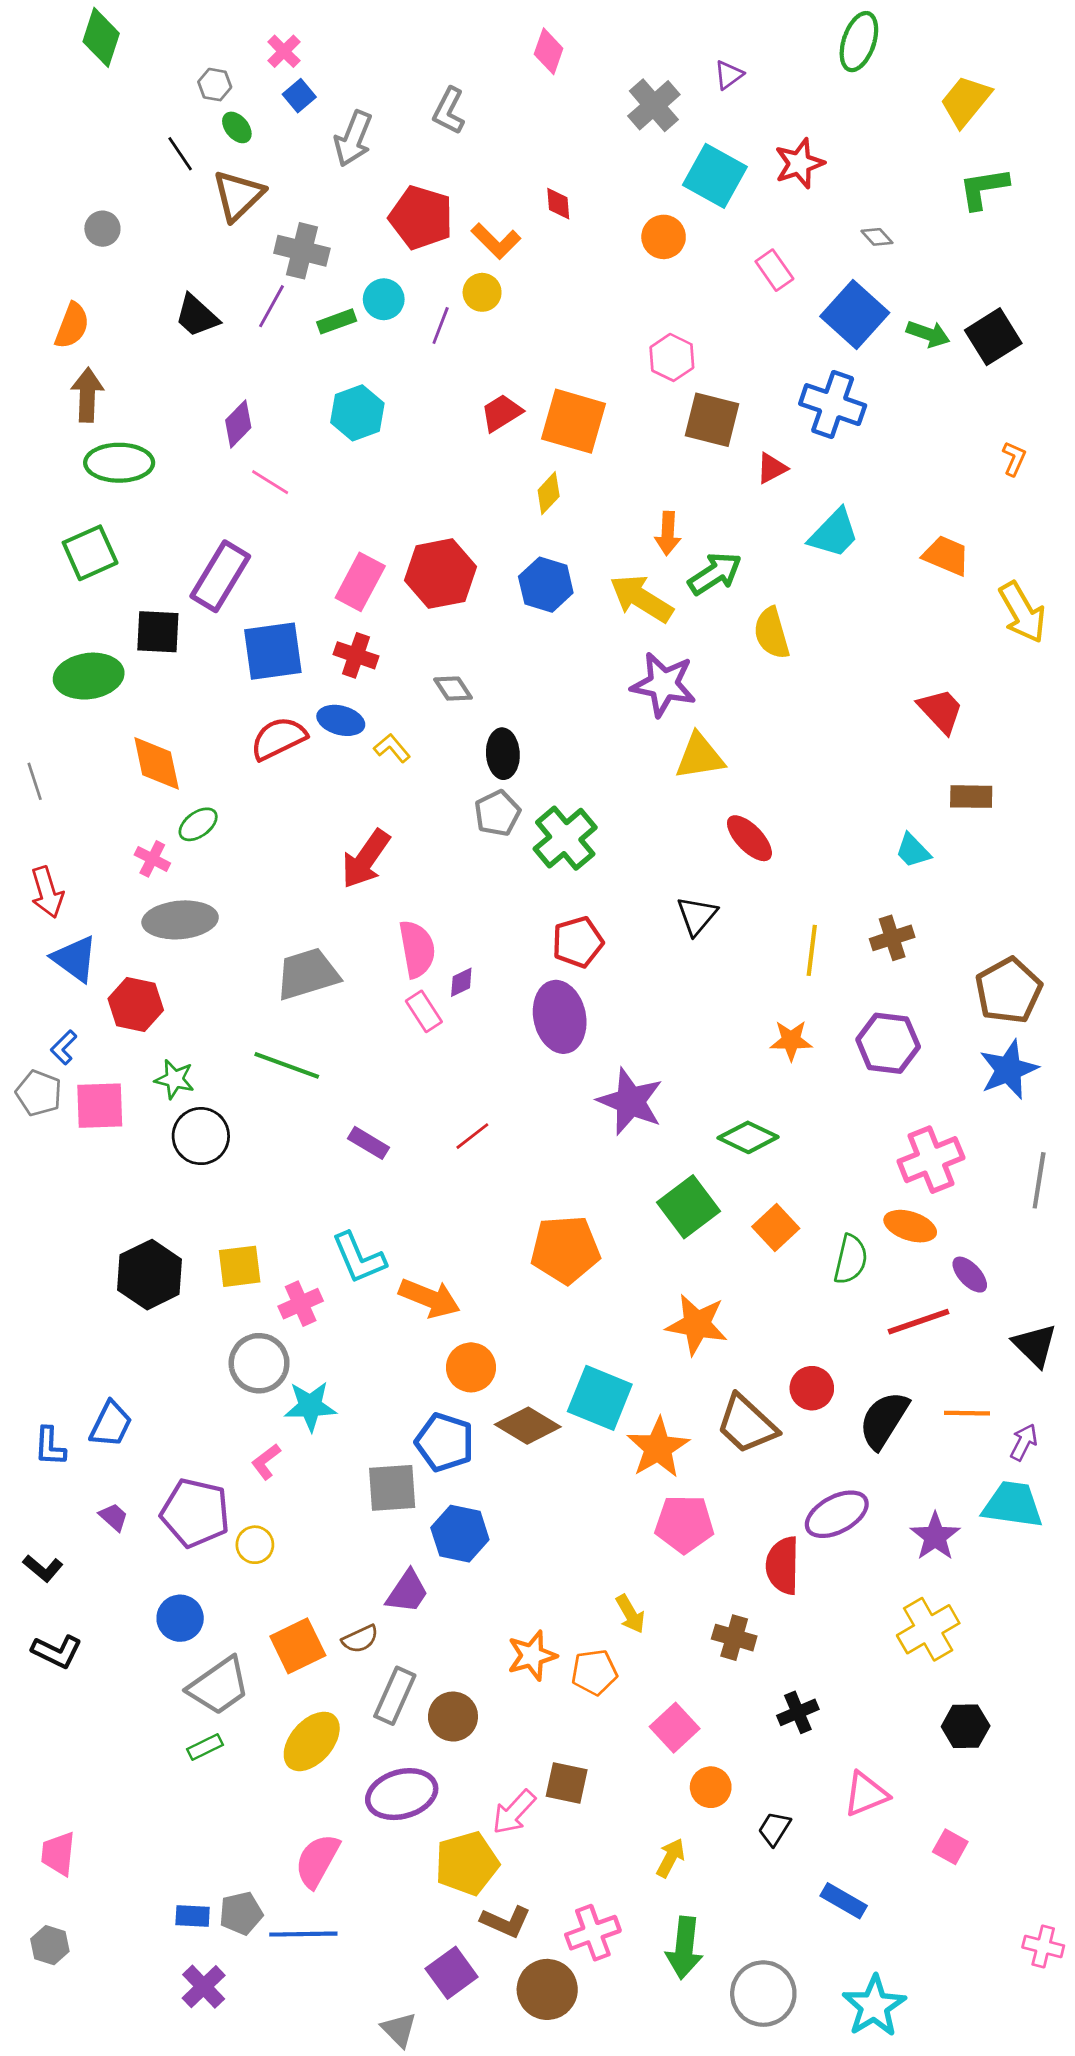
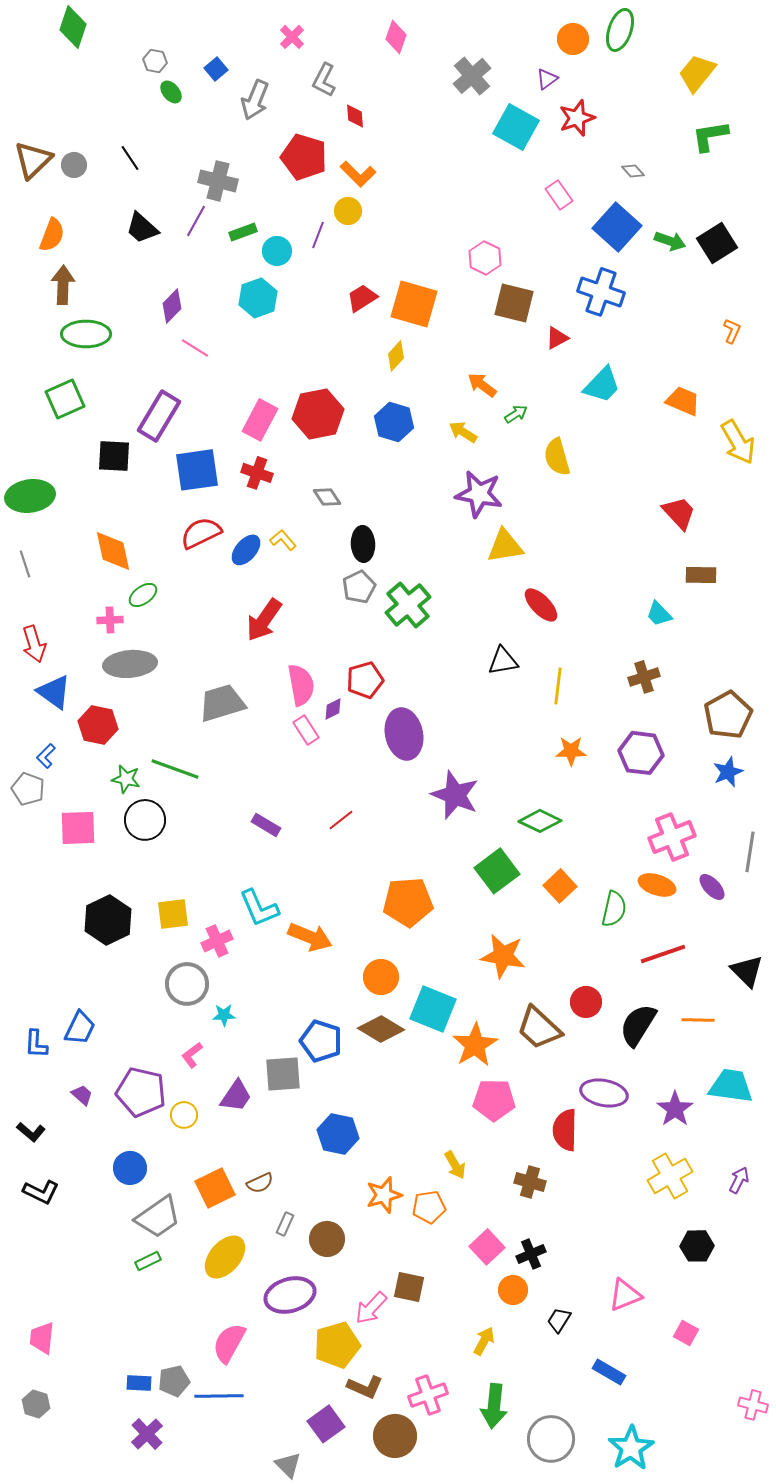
pink cross: (284, 51) -> (292, 37), moved
purple triangle: (729, 75) -> (547, 79), moved
black line: (180, 154) -> (130, 158), moved
brown triangle: (238, 195) -> (33, 160), moved
red diamond: (558, 204) -> (355, 116), moved
orange circle: (664, 237) -> (573, 39), moved
cyan circle: (384, 299) -> (277, 251), moved
orange arrow: (668, 533) -> (482, 385), turned 124
green arrow: (715, 574) -> (516, 414), size x0.6
yellow arrow: (641, 598) -> (463, 432), size x0.6
green ellipse: (89, 676) -> (30, 496), moved
blue ellipse: (341, 720) -> (246, 550), moved, turned -64
pink cross: (152, 859) -> (110, 620), turned -30
black triangle: (697, 916) -> (503, 661), turned 40
red pentagon: (578, 942) -> (365, 680), moved
yellow line: (812, 950) -> (558, 686), moved
green line: (287, 1065) -> (175, 769), moved
blue star: (1009, 1070) -> (728, 772), size x0.7
pink square: (100, 1106) -> (78, 828), moved
purple ellipse: (970, 1275) -> (712, 887), moved
orange circle: (471, 1367) -> (381, 977), moved
cyan star: (310, 1406) -> (224, 1015), size x0.6
purple arrow: (1024, 1442) -> (739, 1180), moved
purple ellipse: (837, 1514) -> (604, 1093), turned 39
blue hexagon: (460, 1534) -> (338, 1134), moved
purple trapezoid: (407, 1592) -> (236, 1096), moved
gray rectangle: (395, 1696) -> (285, 1224), size x0.6
black cross: (798, 1712) -> (531, 1254), moved

